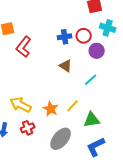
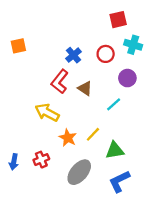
blue cross: (65, 37) -> (73, 55), moved, turned -32
red L-shape: (24, 47) -> (60, 81), moved
purple circle: (97, 51) -> (127, 78), moved
yellow arrow: (21, 105) -> (47, 112), moved

